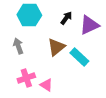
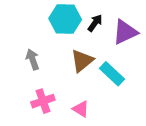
cyan hexagon: (29, 15) -> (65, 19), moved
pink triangle: (46, 85) -> (81, 109), moved

